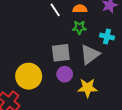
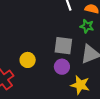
yellow circle: (29, 76) -> (28, 60), size x0.6

